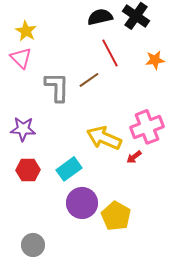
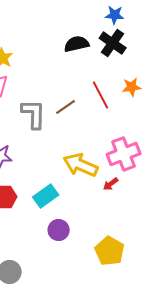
red line: (110, 53) -> (101, 95), moved
purple circle: (82, 203) -> (59, 230), size x0.7
yellow pentagon: (116, 216) -> (110, 251), moved

